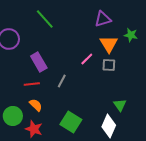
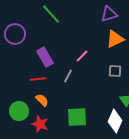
orange triangle: (109, 44) -> (115, 39), turned 36
pink line: (87, 59) -> (82, 56), moved
gray square: (109, 65) -> (115, 71), moved
green square: (71, 122) -> (77, 117), turned -35

